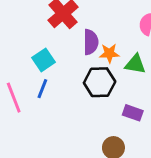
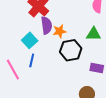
purple semicircle: (91, 42) -> (46, 25), moved
orange star: (109, 53) -> (60, 31), moved

